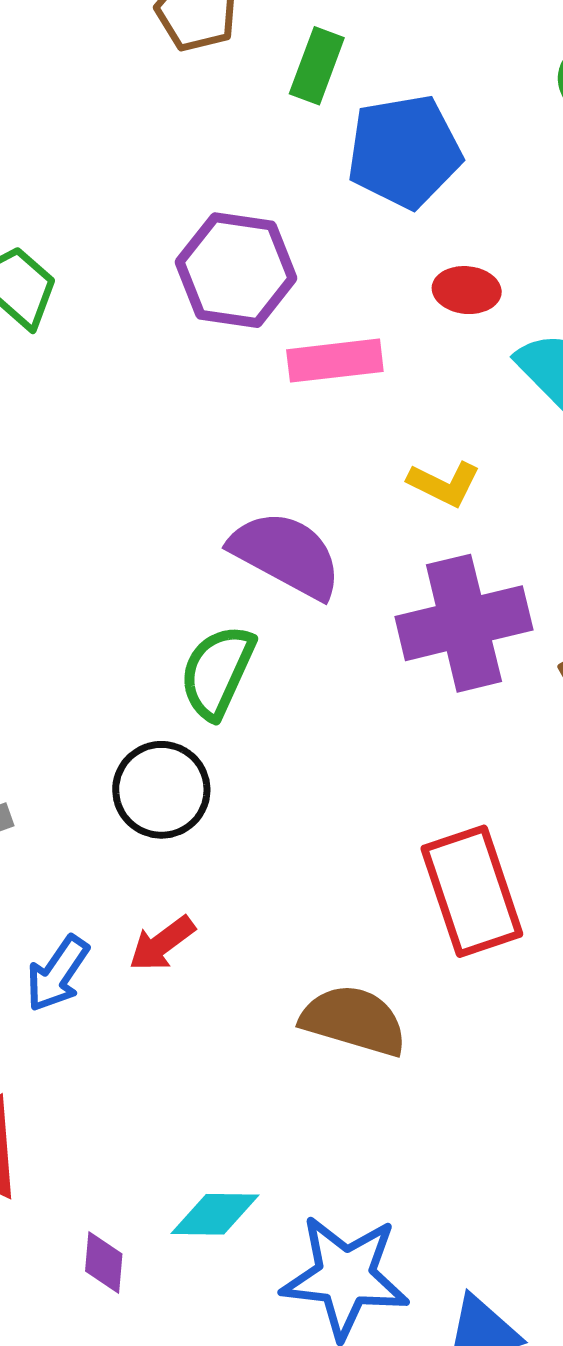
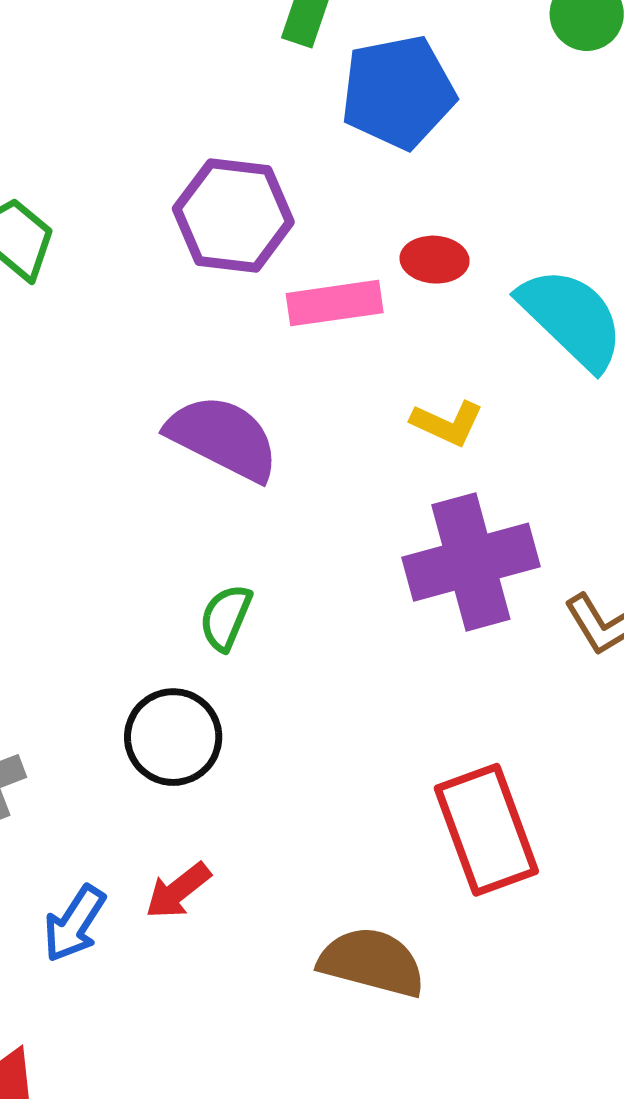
red ellipse: (467, 290) -> (435, 260), moved
purple semicircle: (286, 554) -> (223, 438), moved
green semicircle: (217, 672) -> (226, 617), size x0.7

